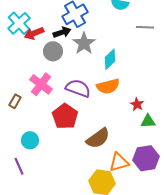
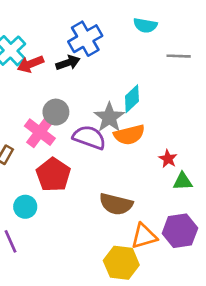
gray star: (84, 43) -> (109, 117), moved
gray circle: (53, 51) -> (56, 112), moved
red pentagon: (65, 116) -> (53, 175), moved
brown semicircle: (98, 138) -> (116, 204), turned 50

